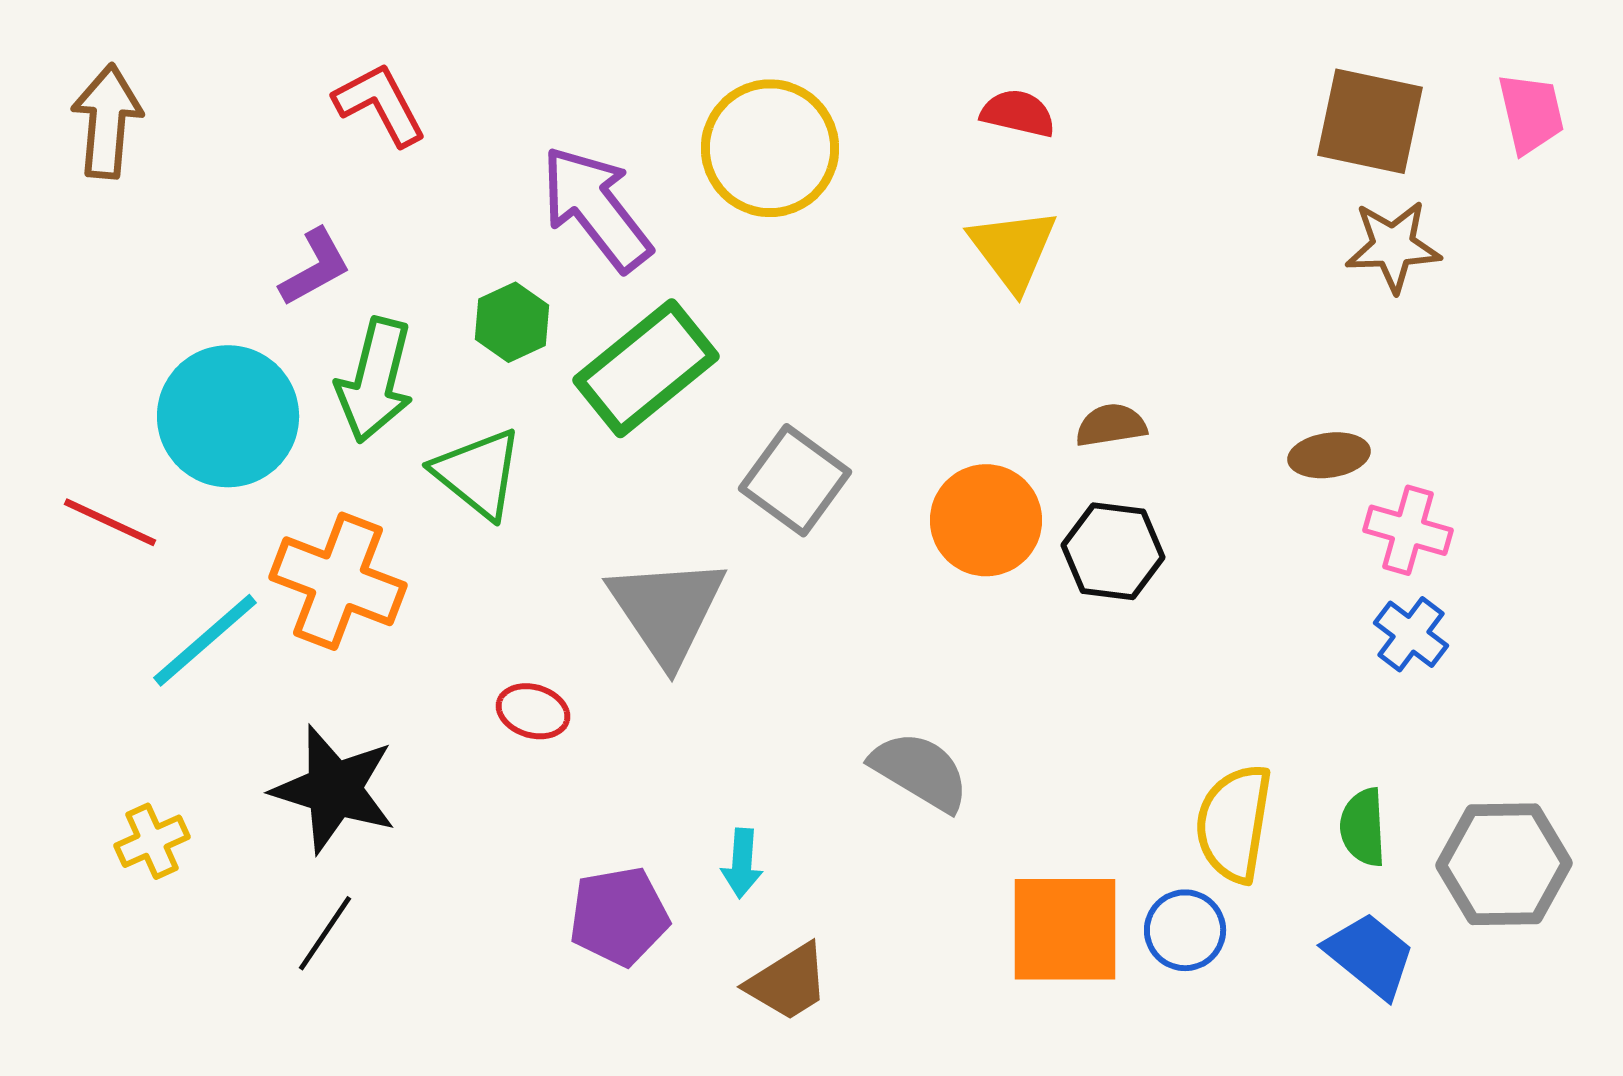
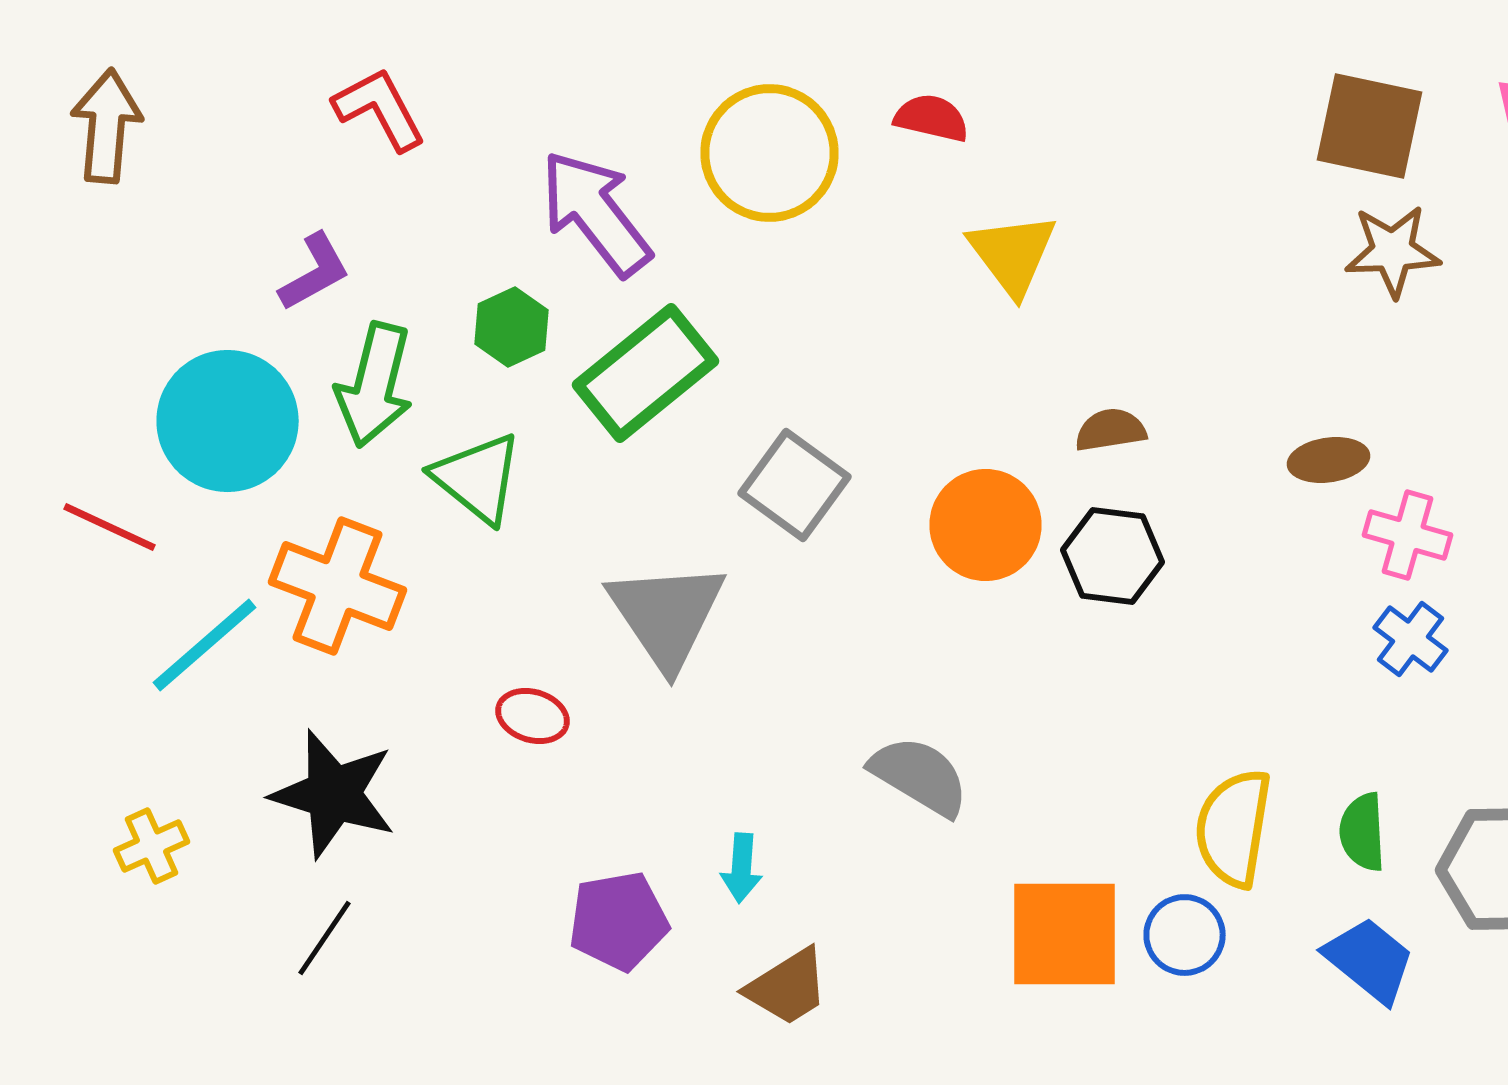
red semicircle: (1018, 113) -> (932, 118), moved

